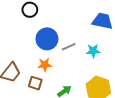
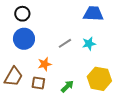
blue circle: (47, 39) -> (24, 39), moved

